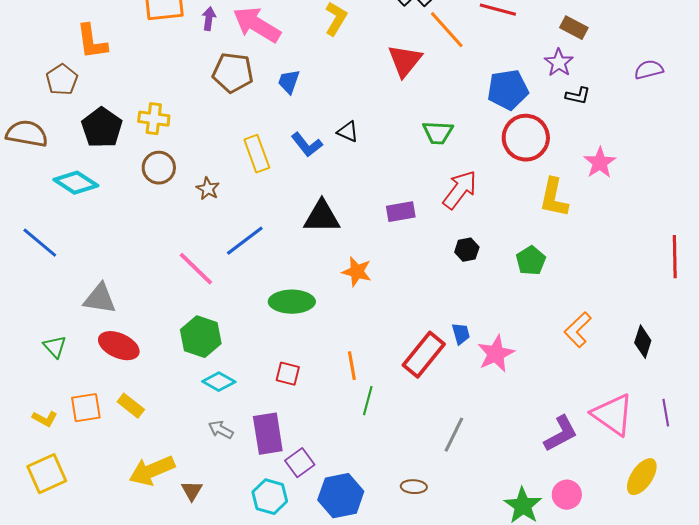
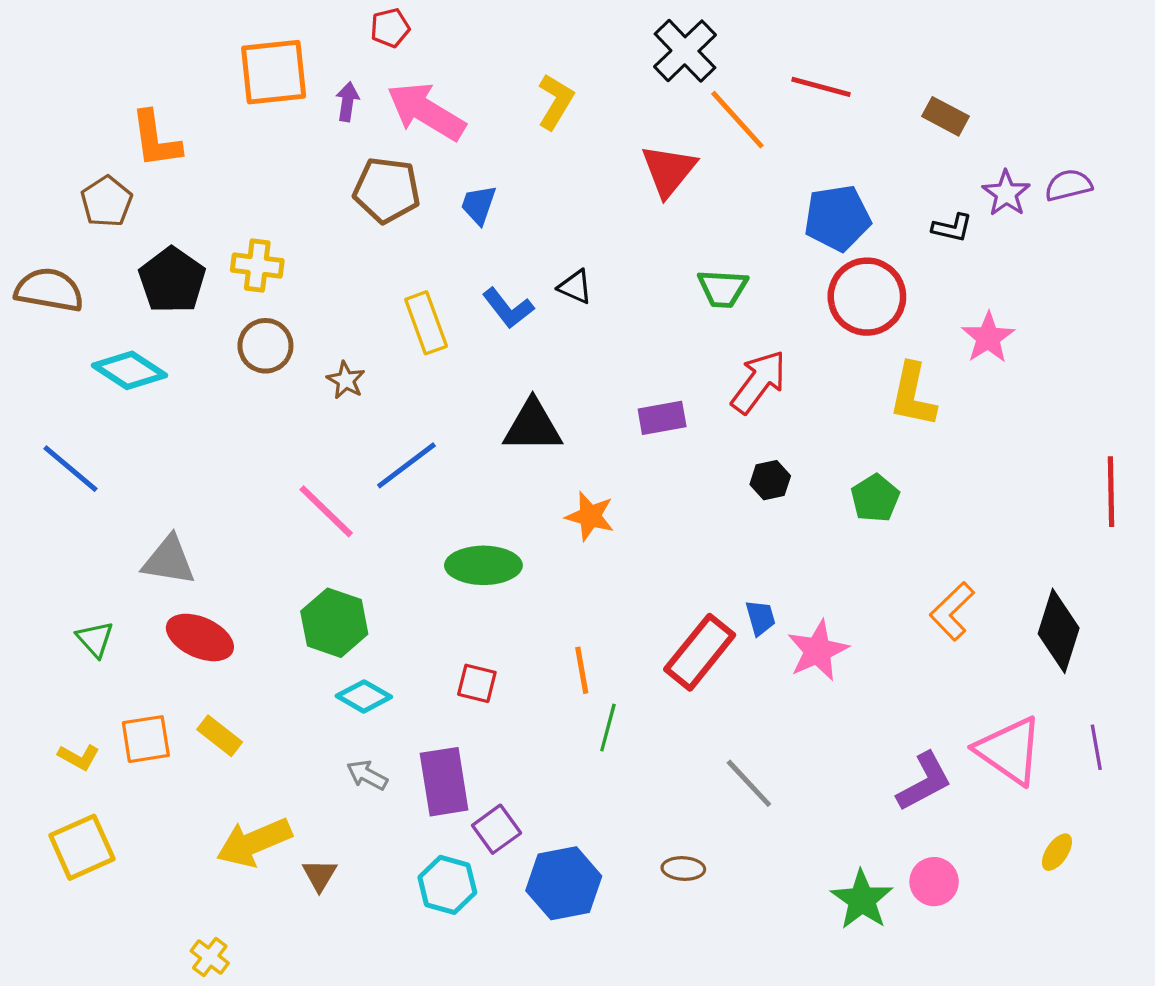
purple star: (559, 63) -> (1006, 193), moved
black diamond: (643, 342) -> (1059, 631), size x1.5
gray line: (454, 435) -> (749, 783), turned -69
yellow ellipse: (642, 477) -> (1057, 852), size x0.6

